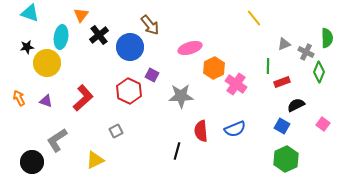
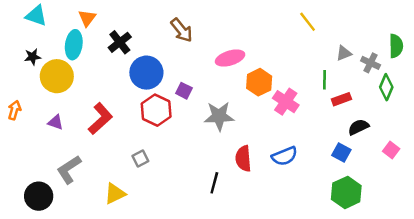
orange triangle: (81, 15) -> (87, 18), moved
blue circle: (130, 47) -> (146, 73), moved
orange arrow: (19, 98) -> (14, 110), moved, turned 42

